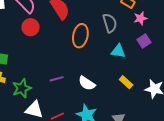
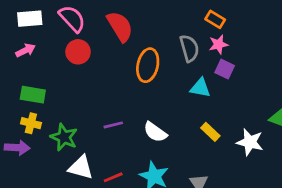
pink star: (140, 18) -> (218, 44), moved
purple square: (144, 41) -> (225, 69), moved, turned -32
green star: (22, 88) -> (64, 137), turned -30

